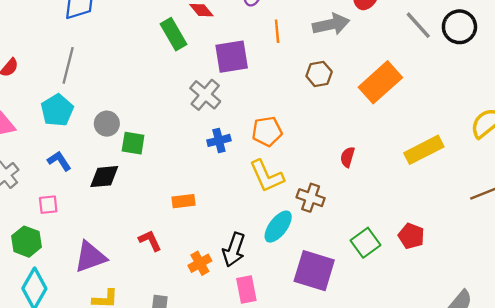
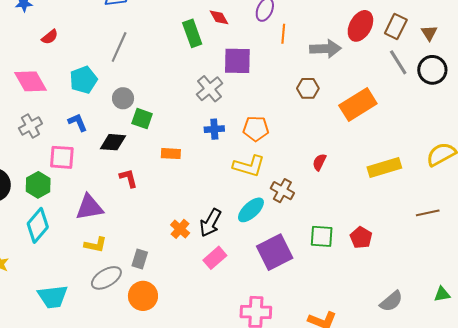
orange line: (277, 31) -> (283, 34), moved
gray line: (68, 65) -> (119, 47), moved
yellow L-shape: (267, 176) -> (249, 166), turned -60
orange rectangle: (184, 201) -> (171, 154), moved
pink square: (48, 205) -> (62, 157), size x1.5
red L-shape: (150, 241) -> (128, 178), moved
green square: (366, 243) -> (322, 236), turned 30
orange cross: (200, 263) -> (180, 229), turned -30
purple square: (314, 271) -> (275, 252), turned 36
pink rectangle: (246, 289) -> (215, 258), turned 50

